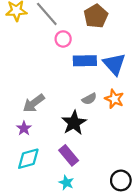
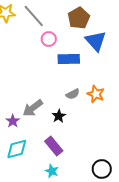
blue triangle: (114, 64) -> (96, 41), moved
gray arrow: (34, 103) -> (33, 108), moved
black star: (74, 123) -> (59, 116), size x0.6

